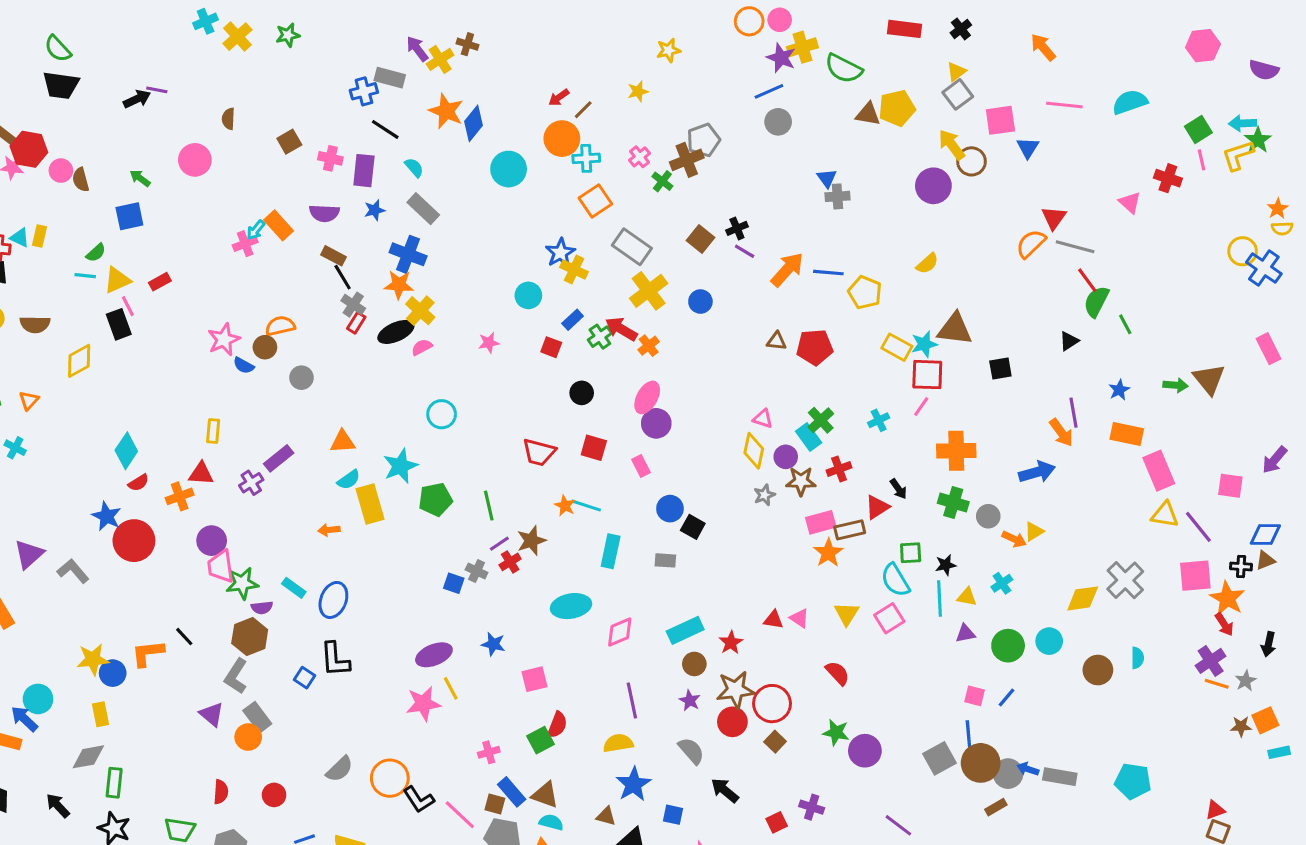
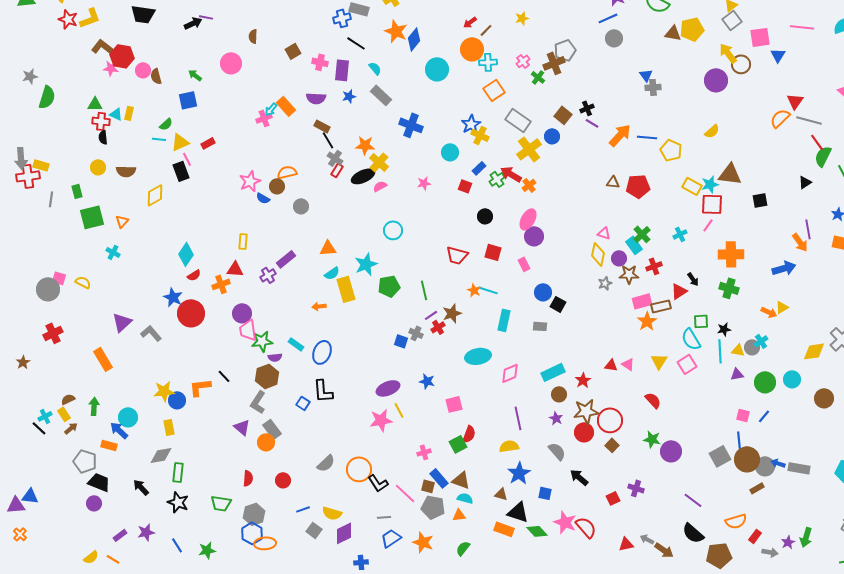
blue cross: (408, 254) -> (411, 125), moved
blue circle: (700, 302) -> (552, 136), moved
gray circle: (988, 516) -> (752, 347), moved

